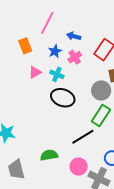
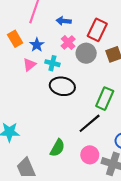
blue star: (55, 51) -> (37, 45), moved
gray circle: (101, 90) -> (86, 53), moved
green semicircle: (49, 155) -> (57, 148), turned 138

